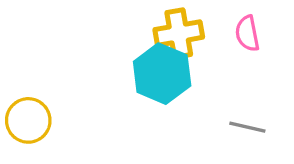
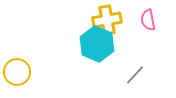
gray line: (247, 127) -> (135, 75), moved, turned -60

